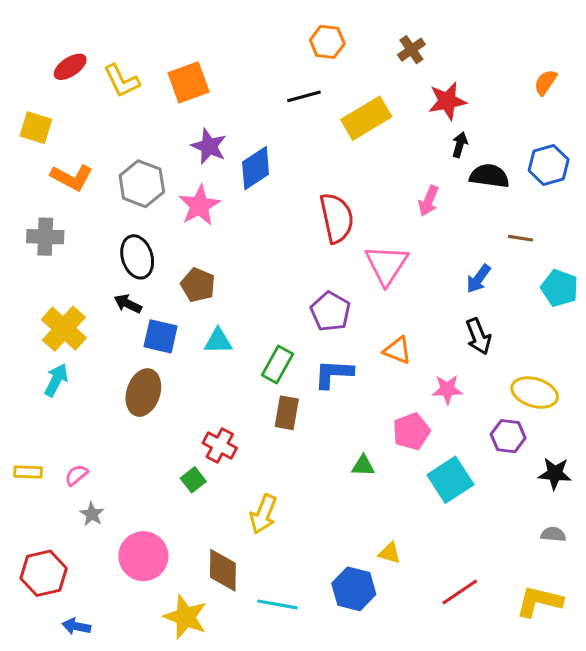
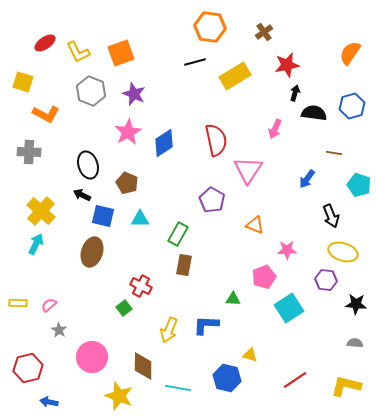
orange hexagon: (327, 42) -> (210, 27), size x1.4
orange semicircle: (545, 82) -> (350, 53), size x1.4
blue diamond: (256, 168) -> (164, 143), moved
gray hexagon: (142, 184) -> (91, 91), moved
black arrow: (478, 336) -> (331, 216), moved
blue L-shape: (334, 374) -> (206, 325), moved

